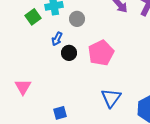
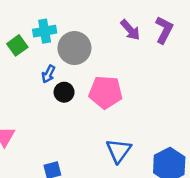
gray circle: (77, 19) -> (74, 48), size x1.6
pink pentagon: (101, 53) -> (106, 92), turned 30

